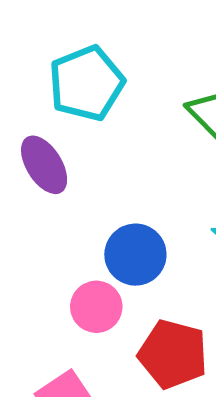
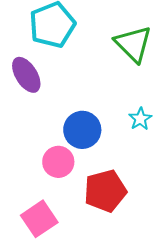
red pentagon: (173, 354) -> (105, 191), turned -30

